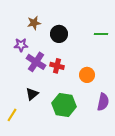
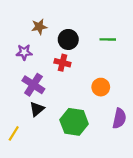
green line: (101, 34) -> (108, 39), moved
purple cross: (36, 62) -> (33, 85), moved
red cross: (57, 66) -> (62, 63), moved

